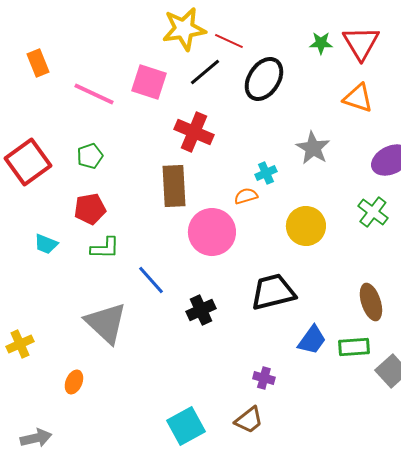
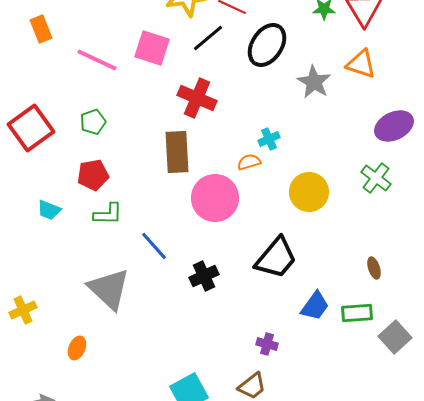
gray star: (313, 148) -> (314, 82), moved
black trapezoid: (273, 292) -> (276, 258), turned 144
brown ellipse: (371, 302) -> (374, 268), size x0.6

